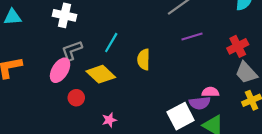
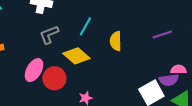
purple line: (192, 36) -> (162, 34), moved
pink ellipse: (60, 70) -> (34, 70), moved
red circle: (76, 98) -> (54, 78), size x1.5

